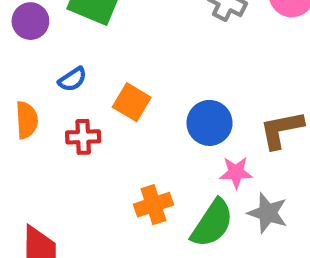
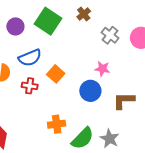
blue semicircle: (73, 79) -> (30, 58), size x1.6
pink star: (236, 172) -> (102, 69), moved

